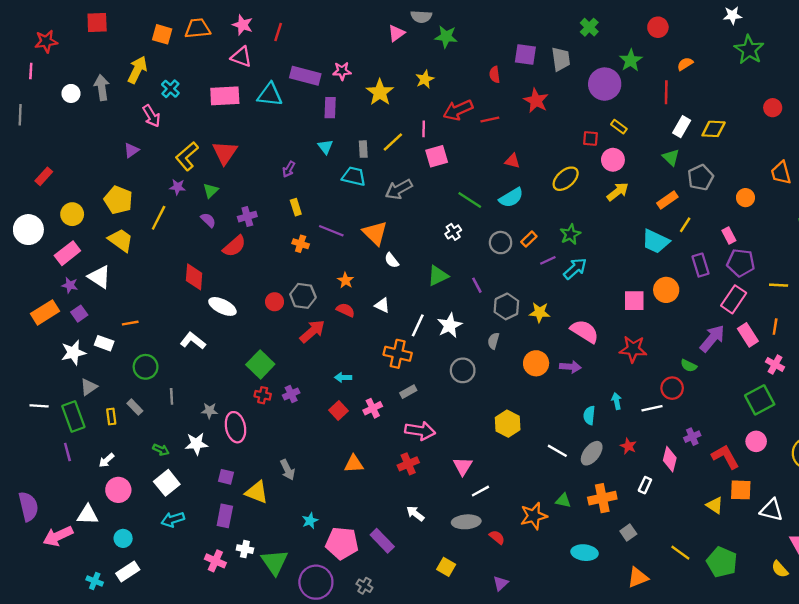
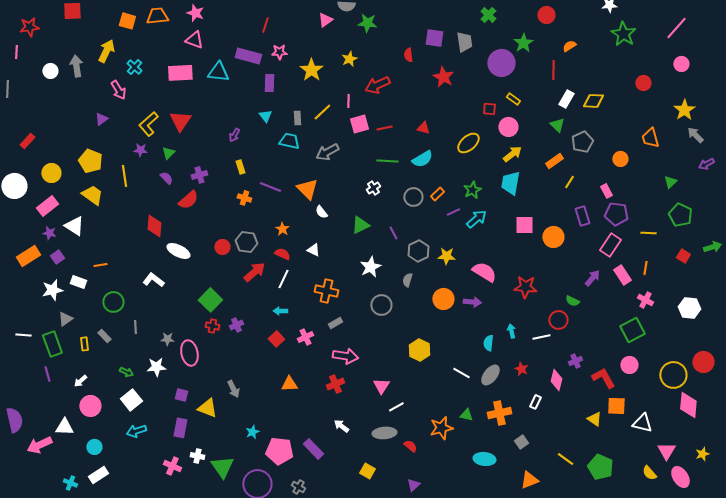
red line: (278, 32) -> (265, 25), moved
red line: (490, 120) -> (384, 128), moved
green line: (470, 200) -> (387, 161), turned -30
yellow line: (159, 218) -> (124, 176), turned -35
cyan trapezoid: (656, 241) -> (510, 183), moved, turned 75
pink square: (634, 301) -> (524, 225), moved
white line: (418, 325) -> (283, 279), moved
purple arrow: (712, 338) -> (592, 278), size x0.7

